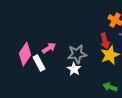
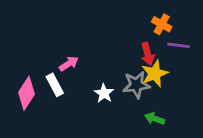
pink diamond: (25, 54) -> (27, 93), moved
gray star: (77, 54) -> (136, 85), moved

